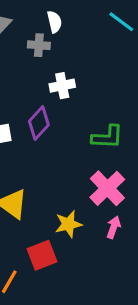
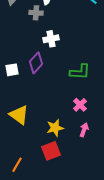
pink cross: (107, 188) -> (80, 105), size x0.6
red square: (42, 255) -> (51, 151), moved

